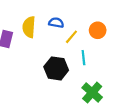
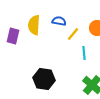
black hexagon: (56, 68) -> (44, 79), moved

